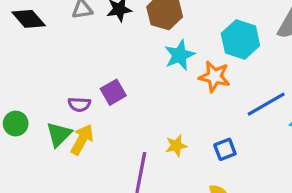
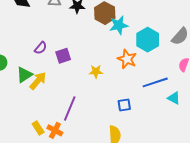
cyan star: (180, 55) -> (119, 25), moved
purple semicircle: (79, 104) -> (41, 48), moved, turned -64
yellow star: (176, 146) -> (96, 72), moved

